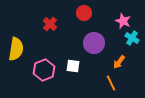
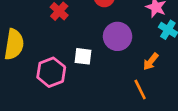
white square: (73, 66) -> (83, 56), moved

